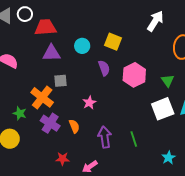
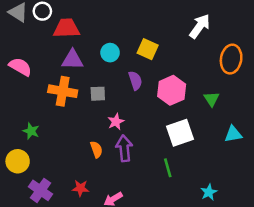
gray square: (60, 81) -> (98, 94), moved
orange cross: (42, 97) -> (63, 91), moved, turned -30
white square: (163, 109) -> (180, 133), moved
purple cross: (50, 123) -> (41, 190), moved
purple arrow: (105, 137) -> (124, 148), moved

